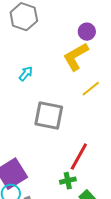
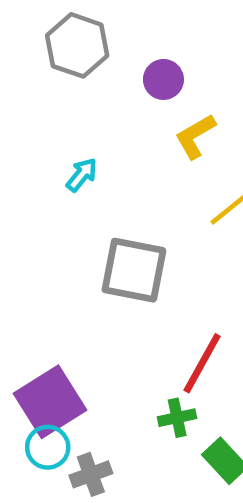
purple circle: (87, 32) -> (163, 79), moved
yellow L-shape: (76, 57) -> (195, 136), size x0.7

